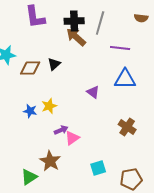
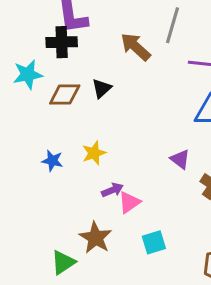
black cross: (74, 21) -> (62, 42), moved
purple triangle: (93, 92) -> (180, 159), moved
blue star: (30, 111) -> (52, 161), moved
cyan square: (98, 168) -> (154, 242), moved

